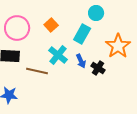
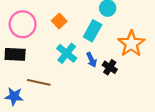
brown line: (37, 71) -> (39, 82), moved

